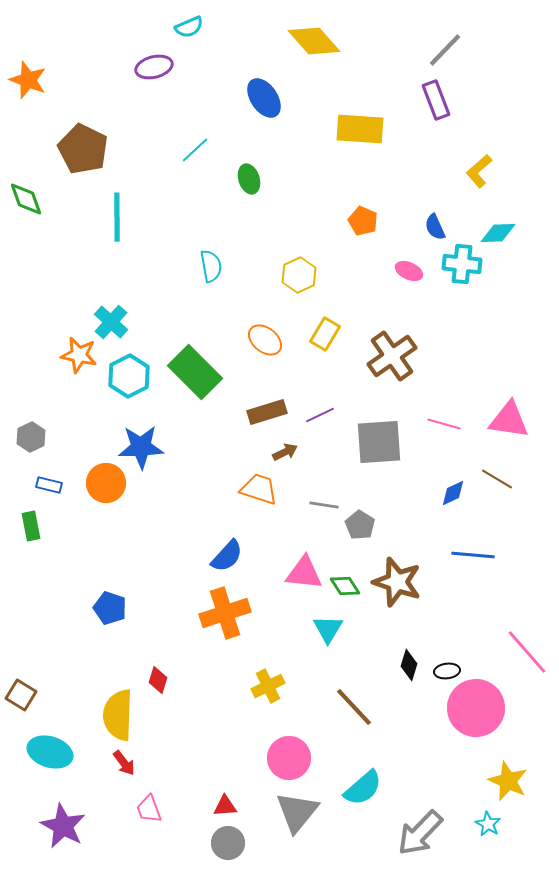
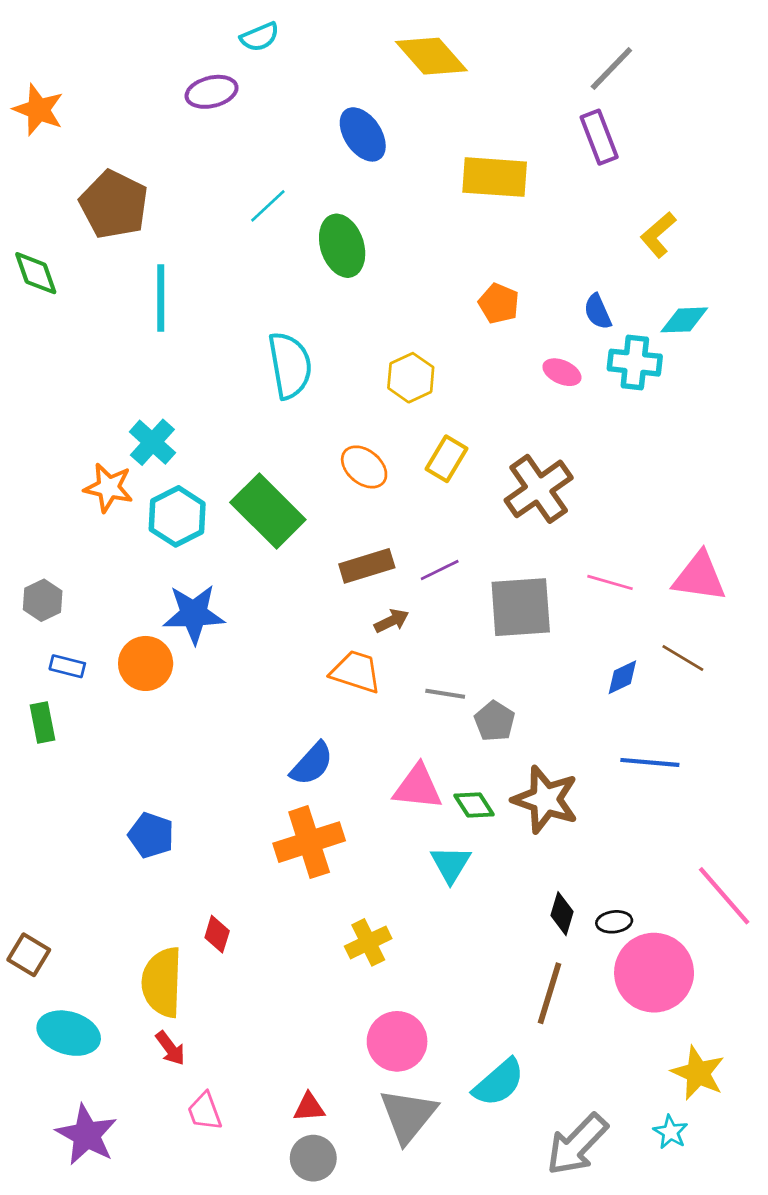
green ellipse: (249, 179) -> (342, 246), size x1.5
cyan semicircle: (211, 266) -> (290, 365), size x1.5
brown line: (354, 707) -> (550, 993), moved, turned 60

